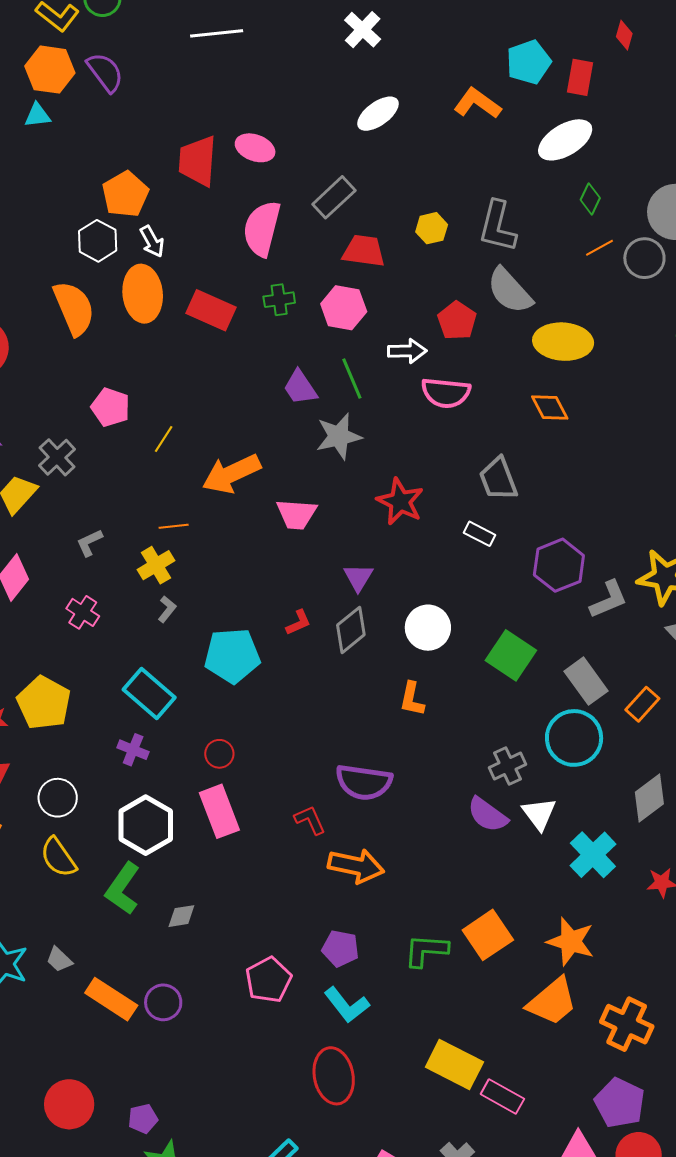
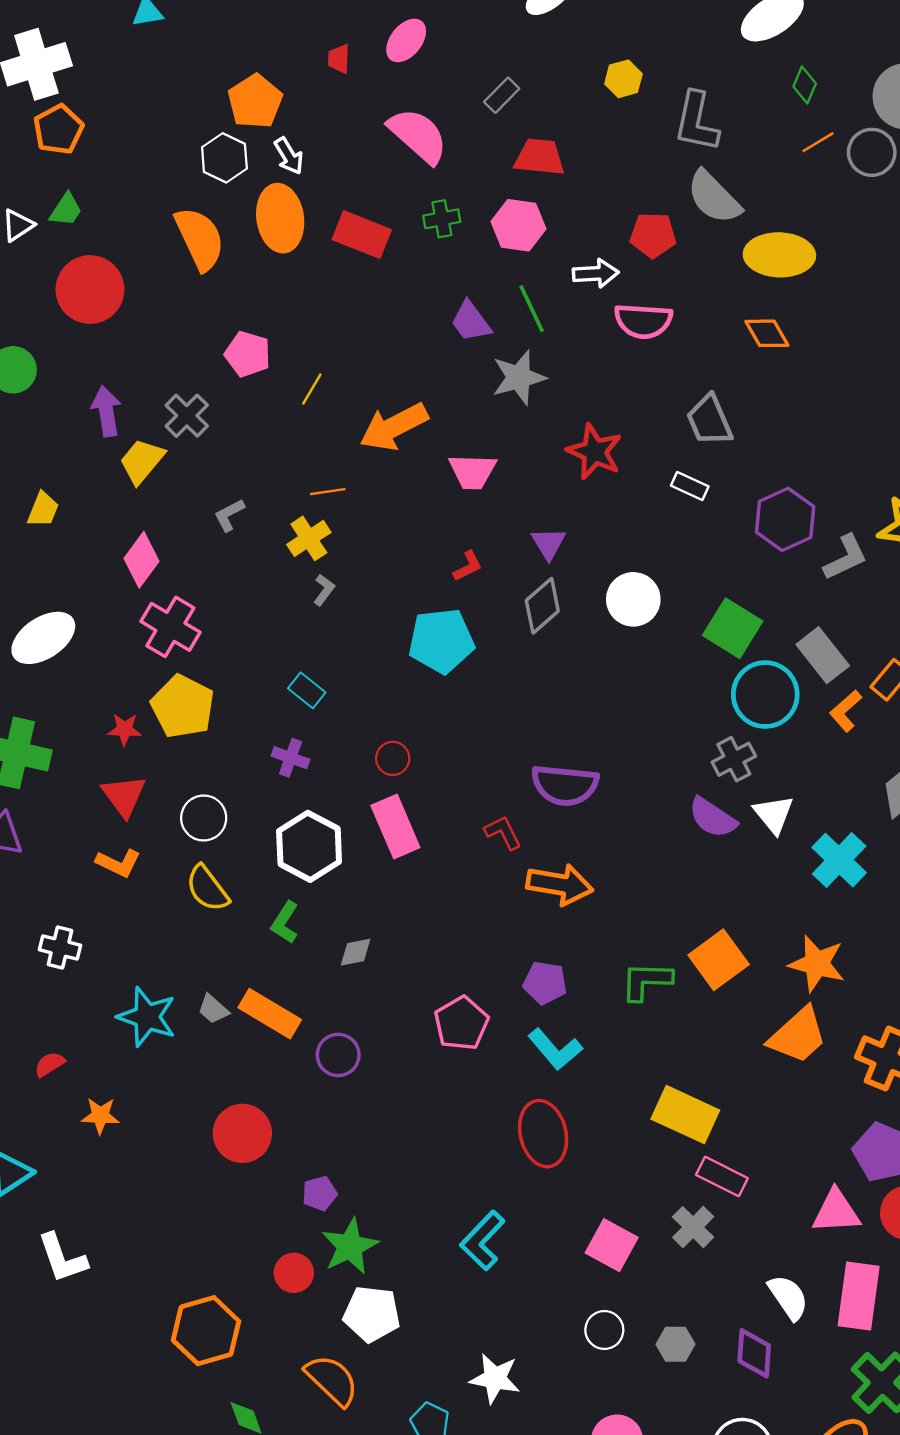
pink ellipse: (255, 148) -> (406, 40), turned -69
red trapezoid: (198, 161) -> (339, 59), size x0.5
gray rectangle: (334, 197) -> (502, 95), size x0.7
yellow hexagon: (432, 228) -> (623, 79), moved
pink semicircle: (262, 229) -> (418, 136), turned 120
red pentagon: (457, 321) -> (653, 235), turned -30
pink cross: (83, 612) -> (170, 627), moved, size x1.5
red L-shape: (298, 623) -> (468, 566), moved
cyan pentagon: (232, 656) -> (441, 641), moved
cyan rectangle: (149, 693) -> (307, 690), size x0.6
orange L-shape: (412, 699) -> (846, 711), moved, turned 39
cyan circle: (574, 738) -> (765, 695), moved
green L-shape: (123, 889) -> (285, 922), size x0.7
orange rectangle: (111, 999) -> (270, 1014), moved
pink rectangle: (502, 1097) -> (722, 1176), moved
red circle: (69, 1104) -> (242, 1133), moved

